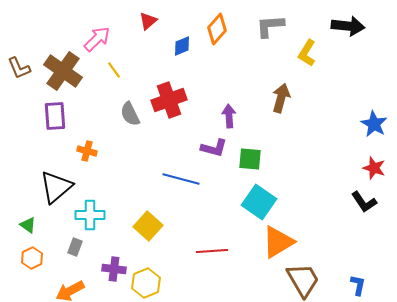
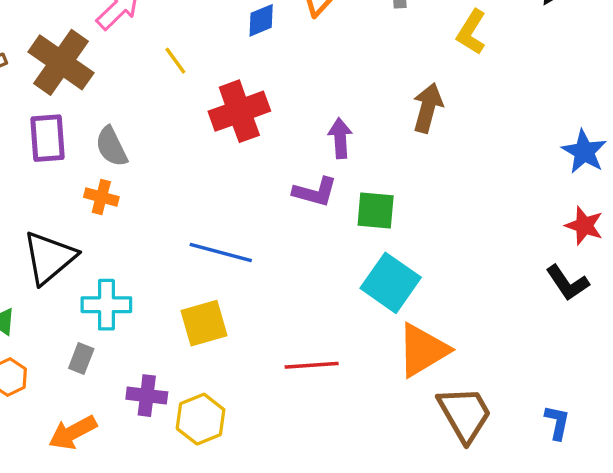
yellow line: (114, 70) -> (175, 61), moved
gray semicircle: (130, 114) -> (111, 147), moved
blue line: (181, 179) -> (221, 253), moved
yellow square: (148, 226) -> (204, 323), turned 32

